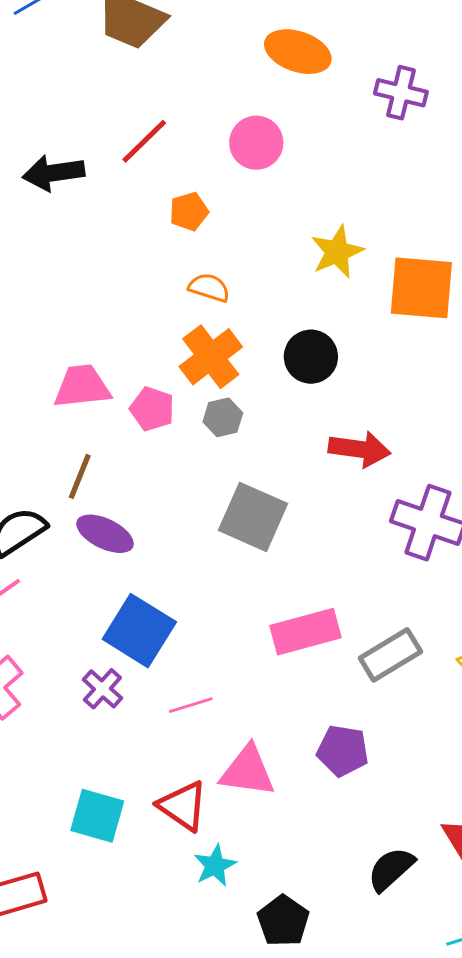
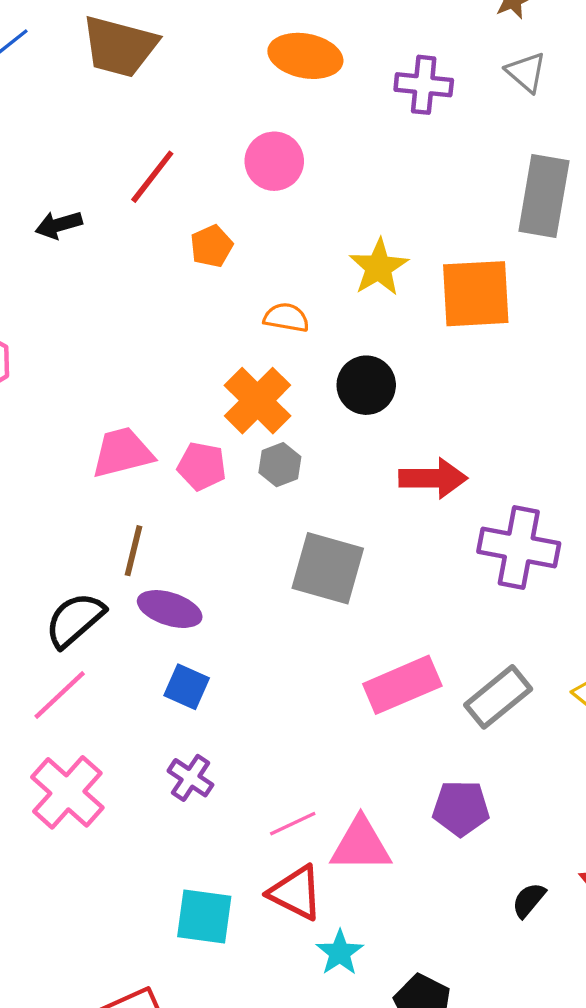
black arrow: (54, 173) -> (59, 225), size x0.7
orange semicircle: (209, 288) -> (286, 318), moved
blue square: (139, 631) -> (187, 687), moved, size x0.6
pink line: (191, 705) -> (293, 824), moved
black semicircle: (391, 869) -> (529, 900), moved, size x0.7

